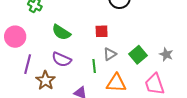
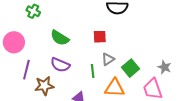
gray star: (166, 54) -> (164, 67), moved
green square: (138, 55) -> (130, 68), moved
brown star: (46, 80) -> (44, 86), turned 30

